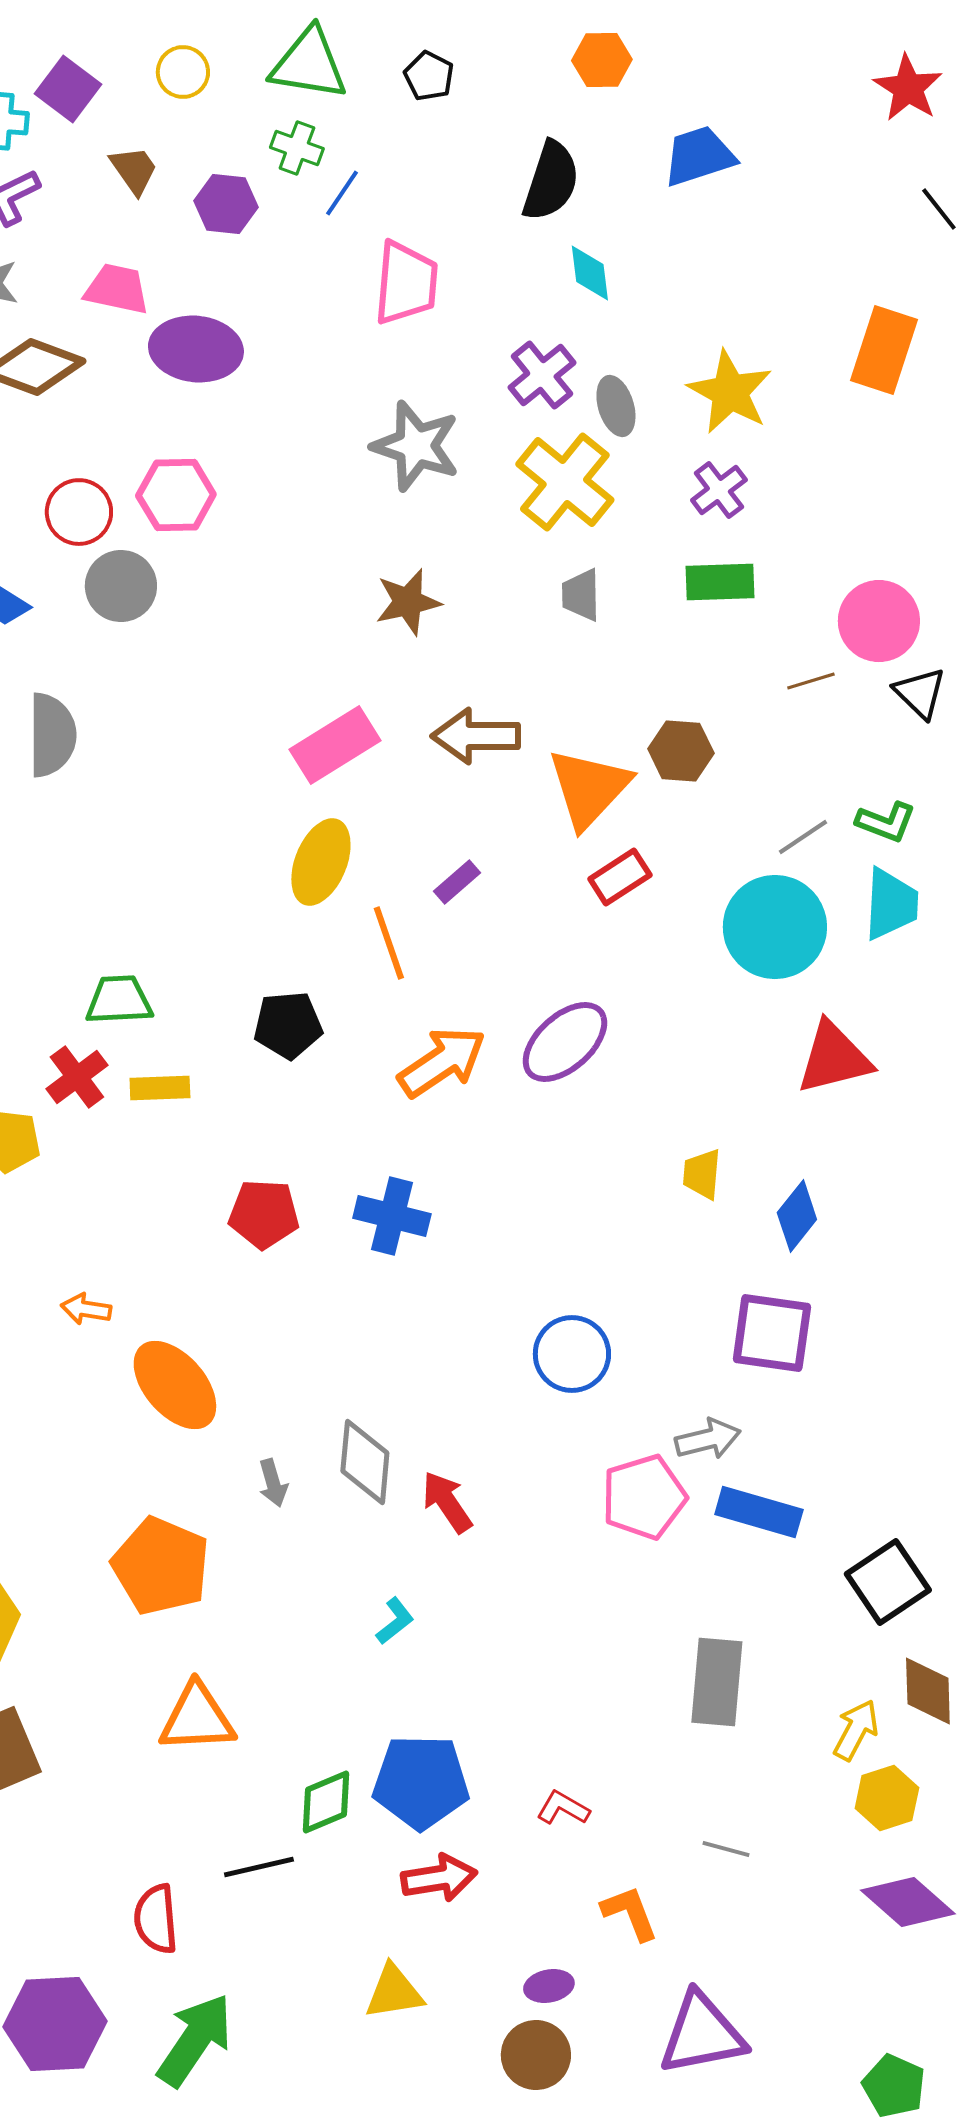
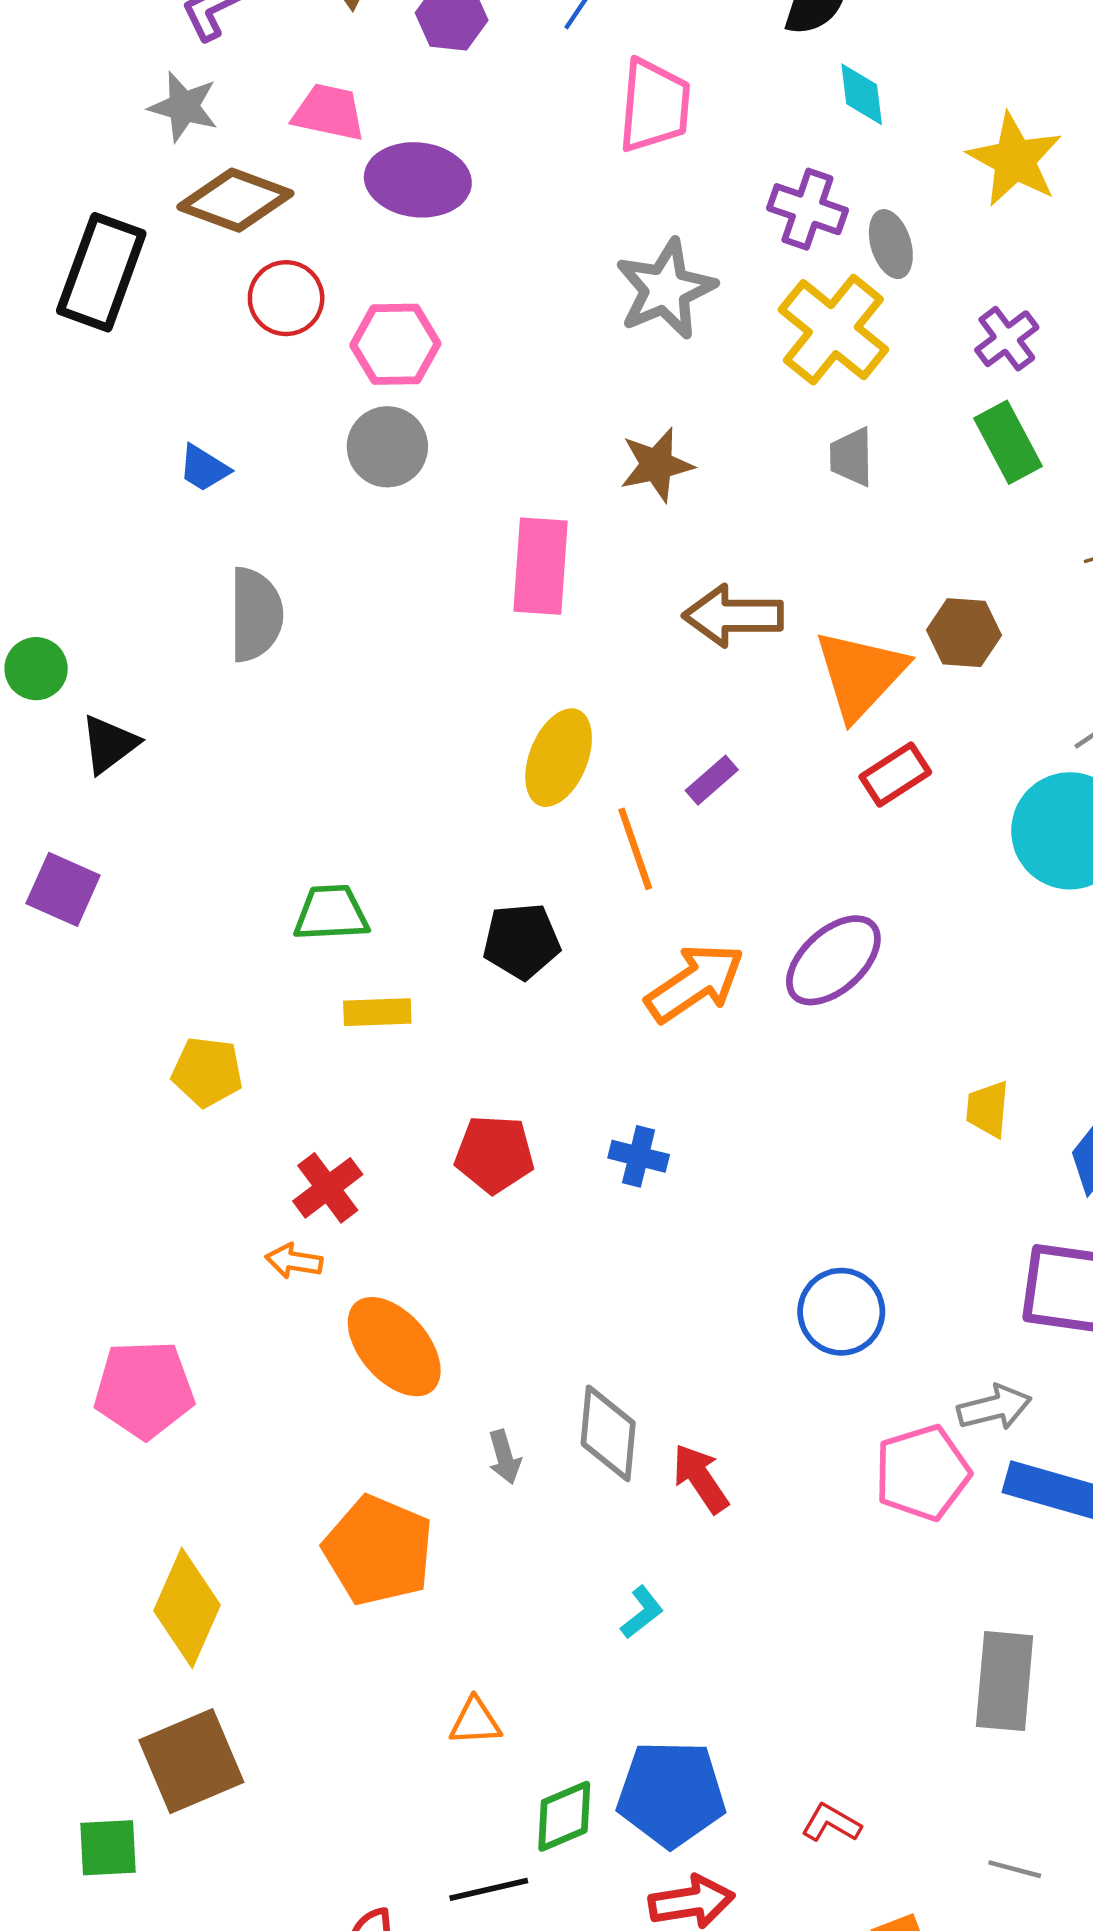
purple cross: (542, 375) -> (807, 209), turned -32
yellow star: (730, 392) -> (1015, 160), moved
gray star: (416, 446) -> (666, 289), turned 30
red circle: (79, 512) -> (286, 298), moved
green rectangle: (720, 582) -> (1008, 442), turned 64
gray circle: (121, 586) -> (387, 447), moved
pink rectangle: (335, 745) -> (541, 566), moved, turned -54
red cross: (77, 1077) -> (328, 1188), moved
blue cross: (392, 1216) -> (639, 1156), size x0.7
orange triangle: (197, 1718) -> (475, 1722), moved, size x0.6

